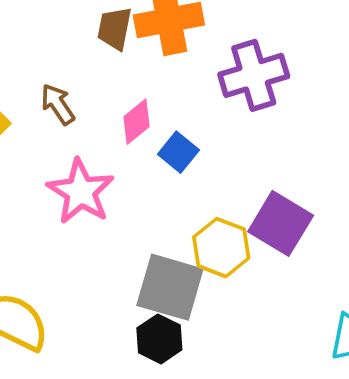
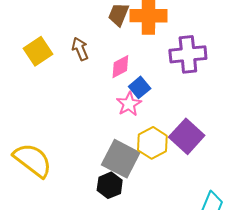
pink star: (81, 192) -> (129, 104), moved, size x0.7

